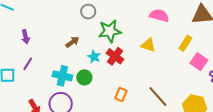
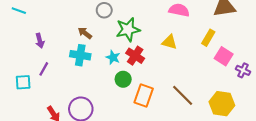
brown arrow: (72, 42) -> (85, 33), moved, turned -104
cyan cross: (62, 76) -> (80, 55), moved
green circle: (84, 77) -> (123, 79), moved
orange rectangle: (121, 94) -> (144, 95), size x1.5

